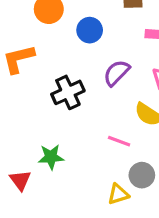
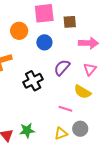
green star: (51, 157) -> (27, 130), moved
yellow triangle: (118, 194) -> (61, 134), moved

